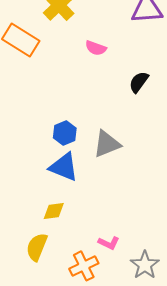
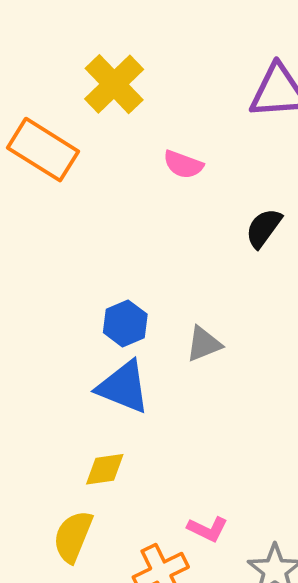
gray triangle: (107, 144) -> (204, 344), size x0.7

